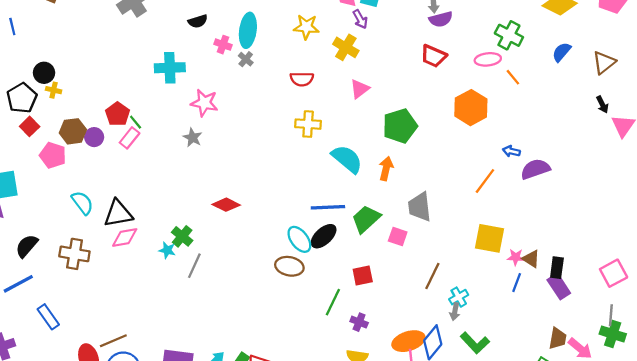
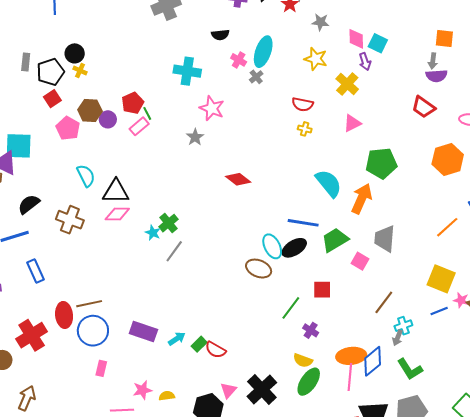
yellow cross: (308, 124) -> (305, 129), moved, size x0.6
orange arrow: (386, 168) -> (362, 199), size x1.4
red diamond: (226, 205) -> (238, 179), moved
blue line: (517, 283) -> (439, 311), moved, turned 36

